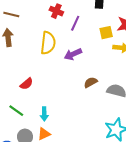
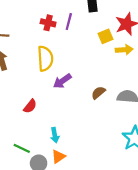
purple line: (75, 23) -> (69, 22), moved
purple arrow: (73, 54) -> (62, 81), moved
green line: (16, 111) -> (22, 148), moved

